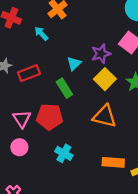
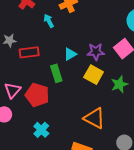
yellow square: (105, 79) -> (94, 75), turned -30
orange triangle: (105, 116) -> (94, 118), moved

